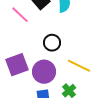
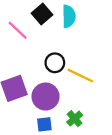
yellow line: (79, 66) -> (80, 76), moved

